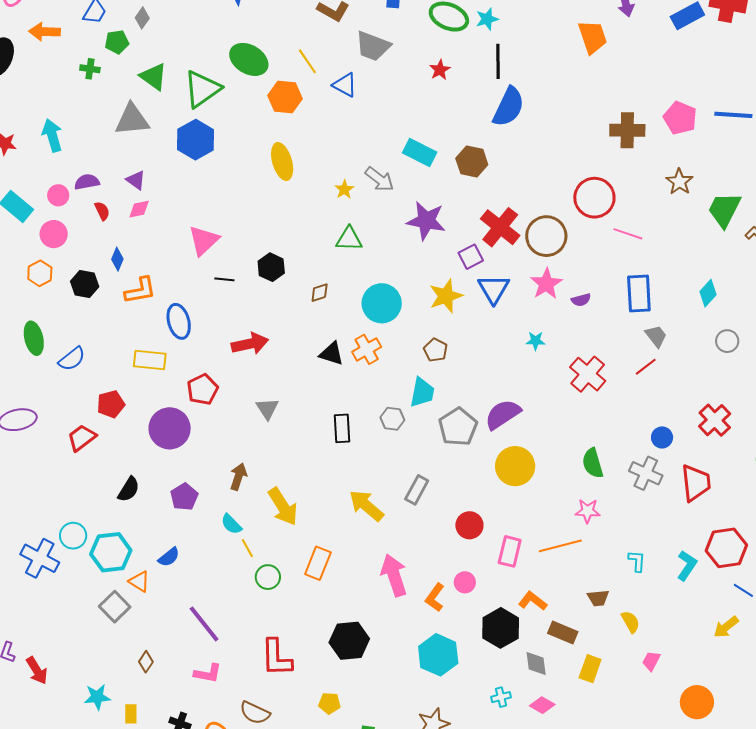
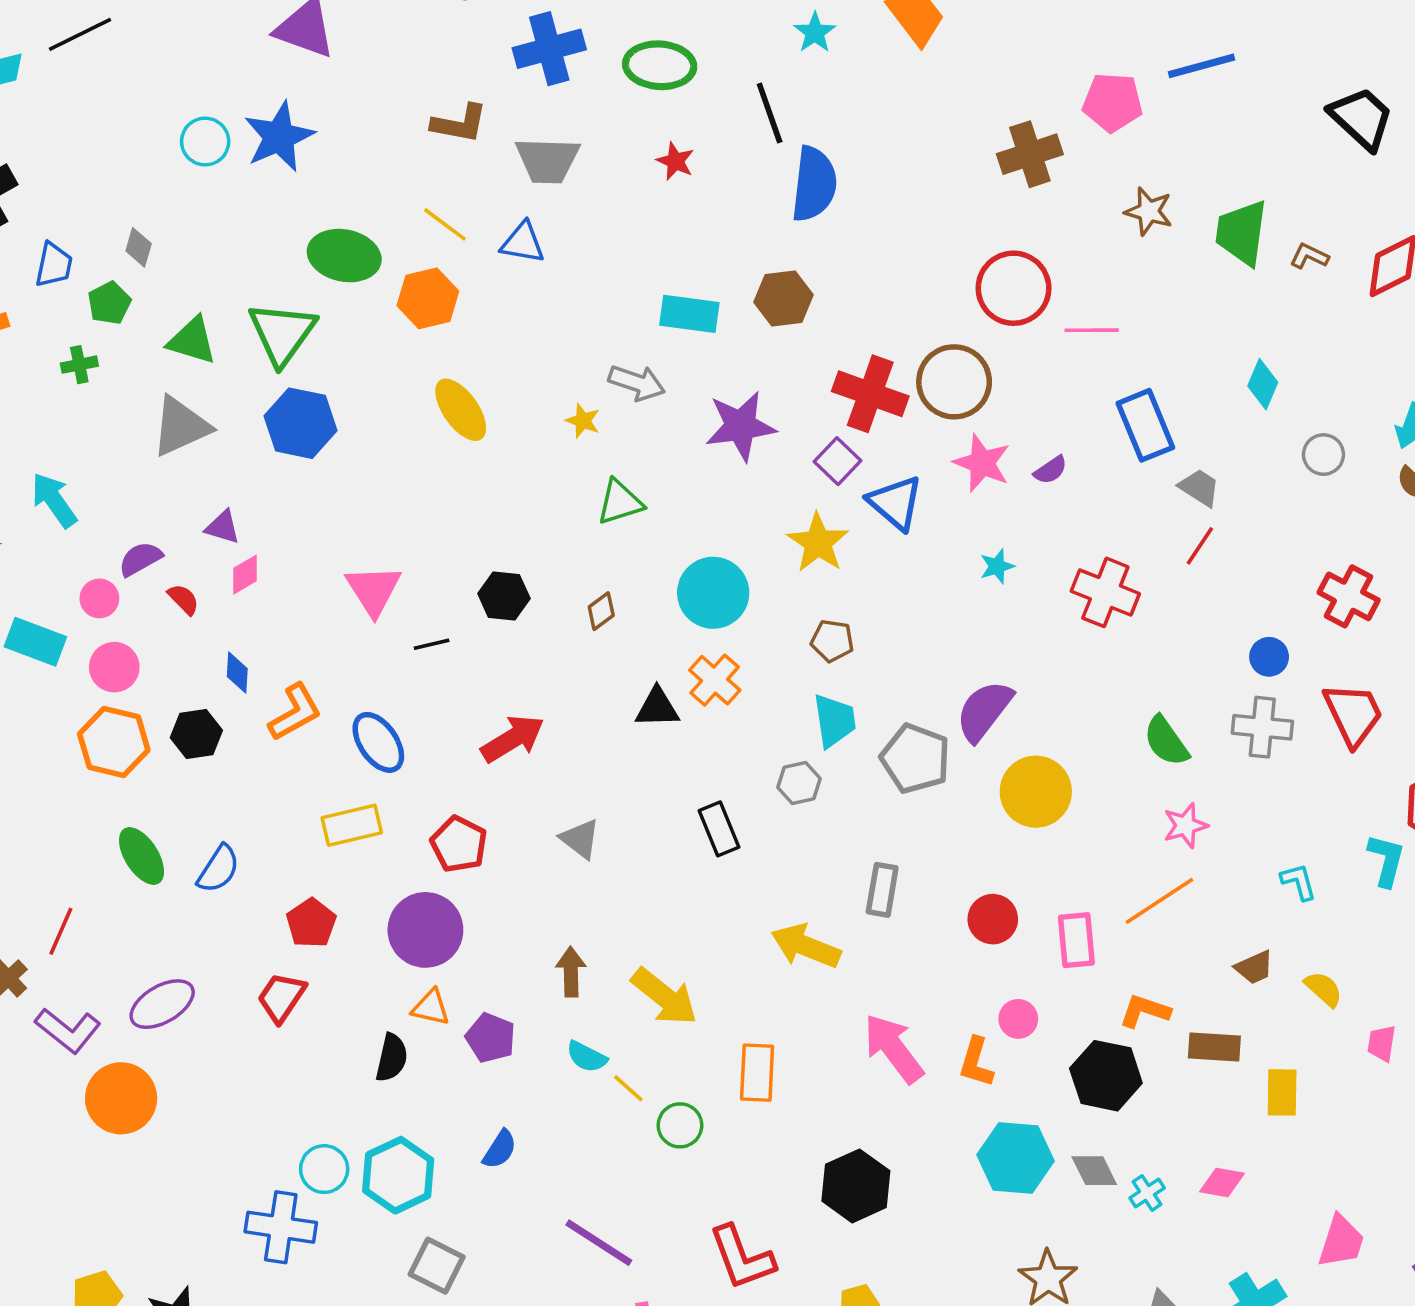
cyan star: (487, 19) -> (815, 33), moved
orange hexagon: (40, 273) -> (114, 742), size x1.5
orange triangle: (139, 581) -> (431, 1007), moved
gray diamond: (536, 663) -> (1094, 1171), moved

